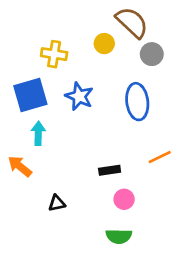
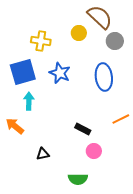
black rectangle: (110, 170) -> (83, 129), turned 35
green semicircle: (119, 236) -> (78, 179), moved

